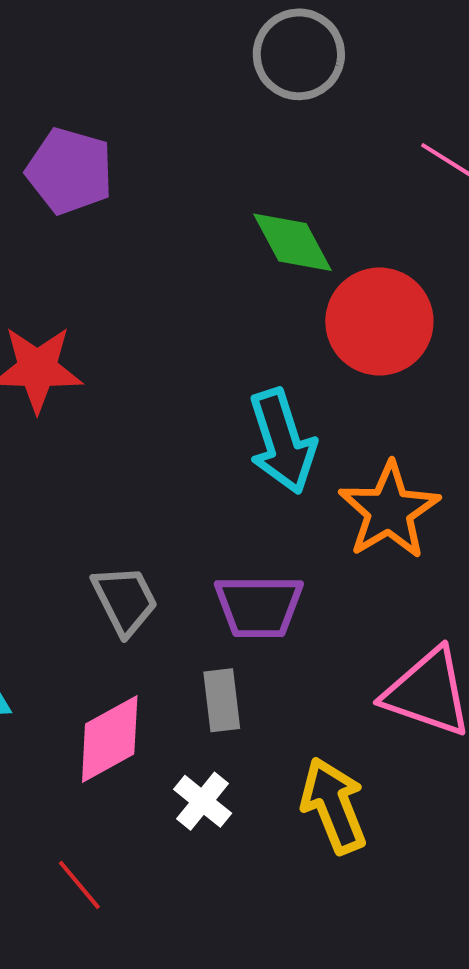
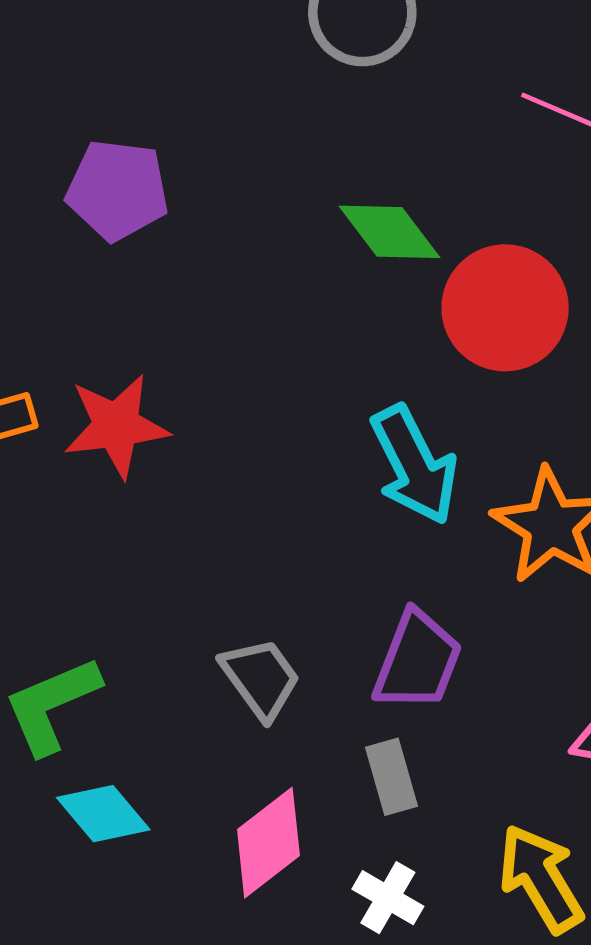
purple trapezoid: (259, 606) -> (417, 661), turned -60

